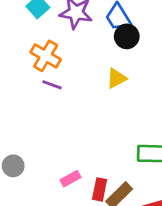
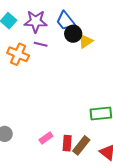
yellow triangle: (116, 78) -> (86, 41), moved
purple line: (52, 85) -> (41, 44), moved

